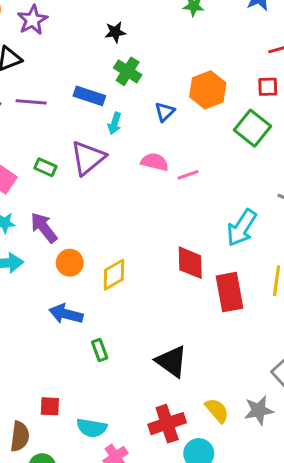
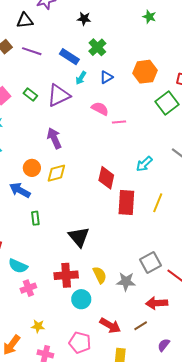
black star: (115, 32) -> (84, 19), moved
blue triangle: (165, 112) -> (106, 77), moved
purple arrow: (44, 228) -> (54, 138), moved
cyan arrow: (242, 228) -> (144, 164), size x0.7
orange circle: (70, 263) -> (32, 168), moved

